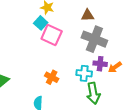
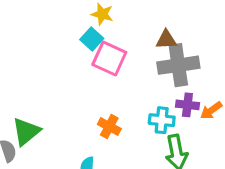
brown triangle: (88, 15) -> (166, 40), moved
gray cross: (94, 39) -> (178, 65), turned -30

